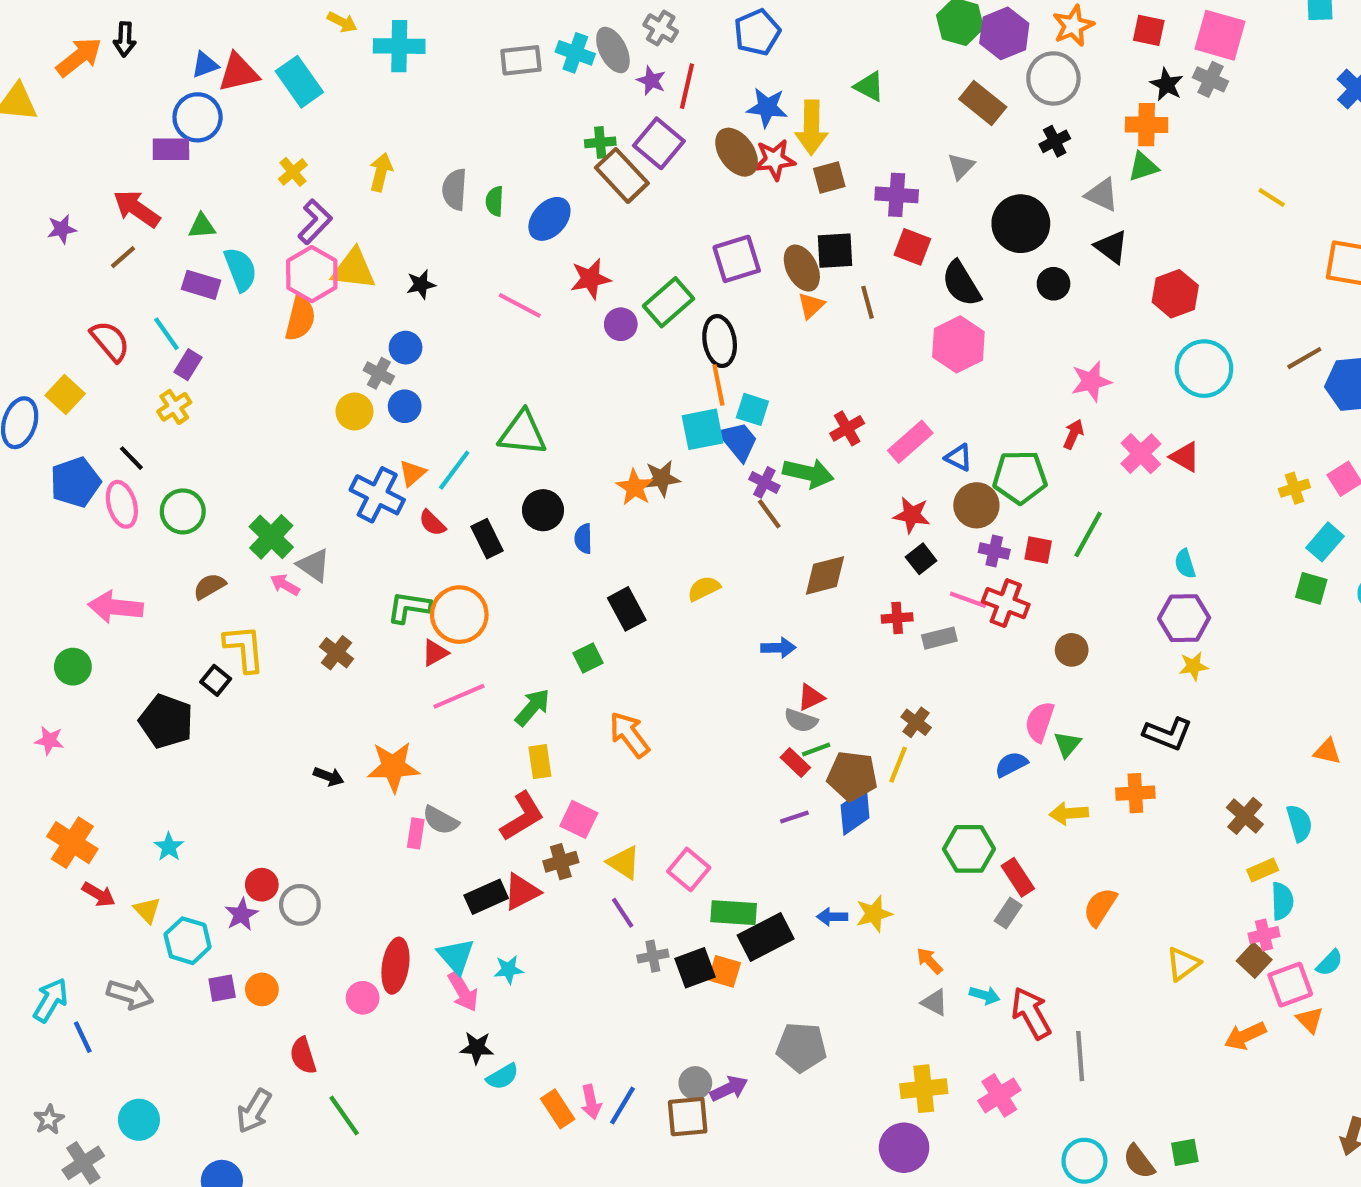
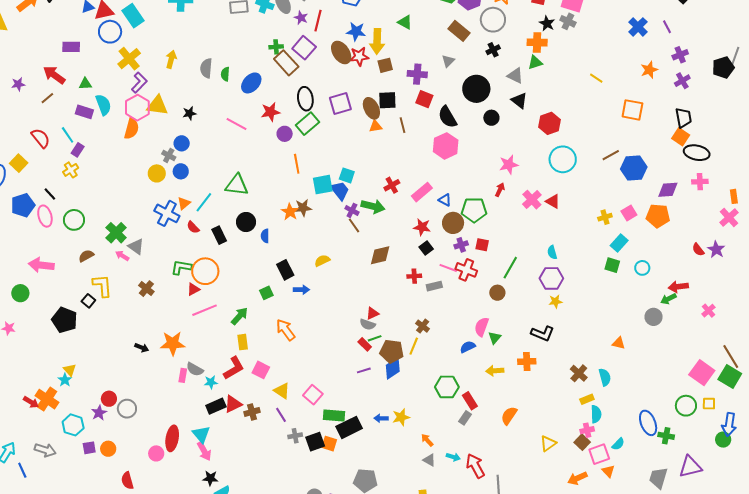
blue circle: (198, 117) -> (110, 32), moved
yellow cross: (293, 172) -> (129, 59), size x1.6
orange triangle: (811, 306) -> (376, 126), turned 32
black ellipse: (720, 341) -> (305, 99), moved
orange line: (718, 385) -> (297, 164), moved
green line: (1088, 534) -> (510, 268), moved
purple cross: (994, 551) -> (461, 245), turned -32
blue arrow: (778, 648) -> (301, 290), moved
orange cross: (72, 843) -> (47, 399), moved
brown cross: (561, 862) -> (252, 412), moved
yellow triangle: (147, 910) -> (70, 370), moved
cyan star: (509, 970) -> (211, 382), moved

